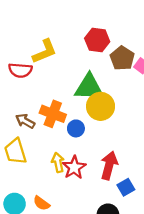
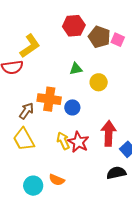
green triangle: (89, 87) -> (76, 69), size x0.5
yellow circle: (101, 106) -> (99, 82), moved, size x0.7
brown arrow: (25, 121) -> (26, 111), turned 108

